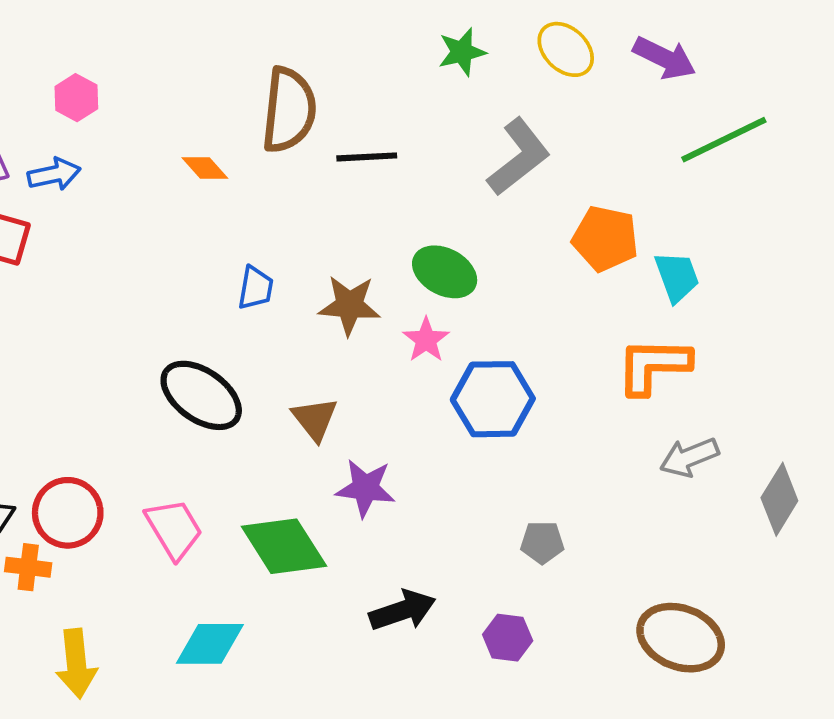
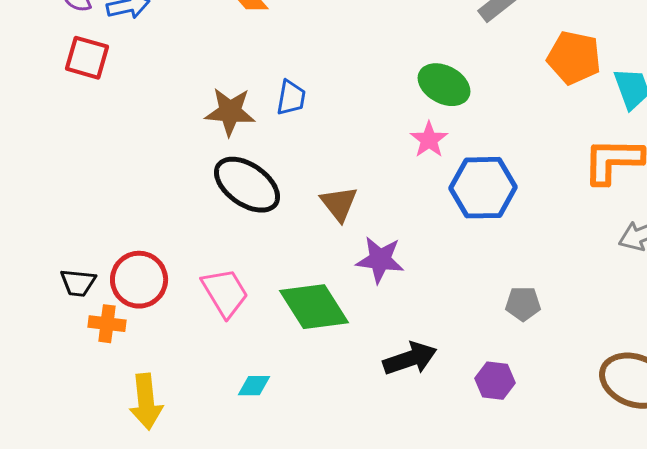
brown star: (349, 305) -> (230, 112), moved
cyan diamond: (210, 644) -> (254, 386), size x0.6

